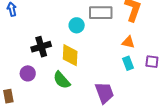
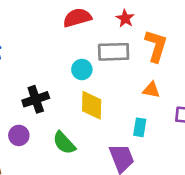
yellow diamond: (70, 55) -> (92, 105), moved
cyan rectangle: (128, 63) -> (140, 127), moved, turned 32

